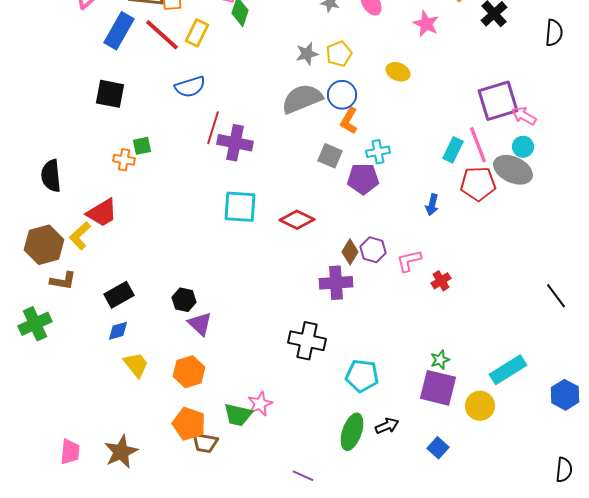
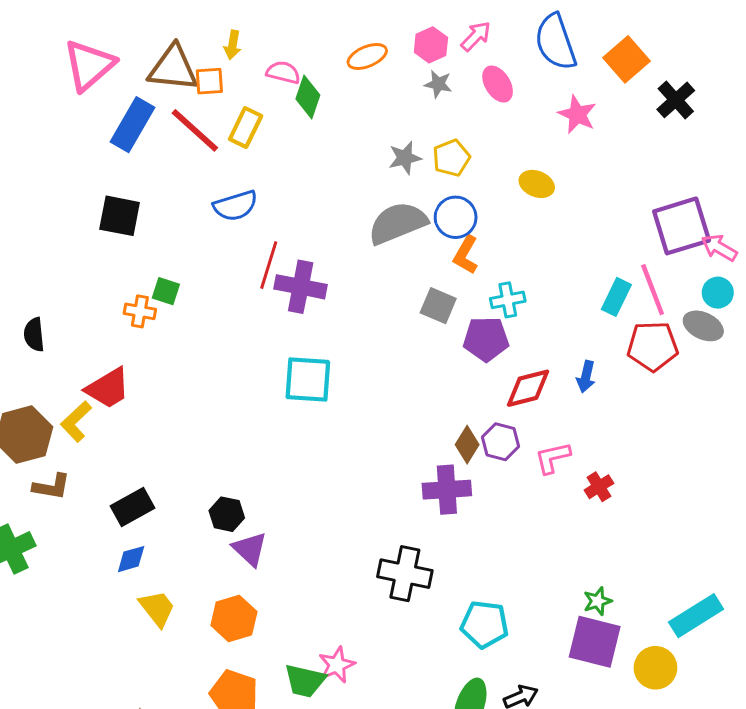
green square: (142, 146) -> (166, 291), turned 30
gray ellipse: (513, 170) -> (703, 326), size x0.7
black semicircle: (51, 176) -> (34, 335), size x0.7
red diamond: (297, 220) -> (528, 388), moved, turned -40

